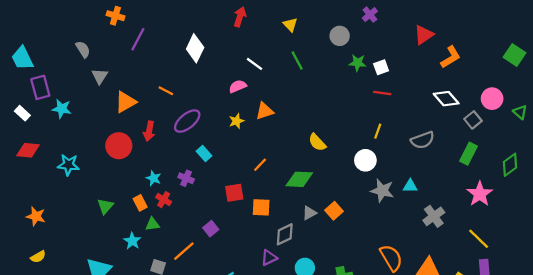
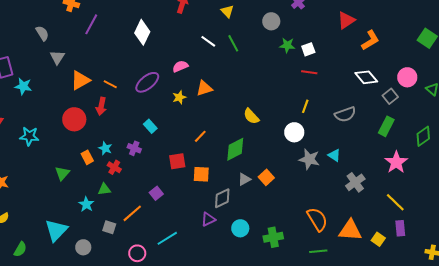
white line: (254, 64) -> (208, 41), moved
orange line: (166, 91) -> (110, 84), moved
purple ellipse: (187, 121) -> (147, 82), moved
green diamond: (299, 179) -> (235, 149), turned -30
cyan triangle: (410, 186) -> (334, 155), turned 32
orange rectangle: (140, 203) -> (87, 157), moved

